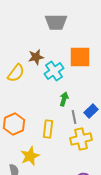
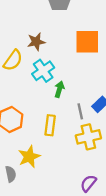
cyan cross: (54, 71) -> (43, 71), moved
green arrow: (64, 99) -> (59, 89), moved

